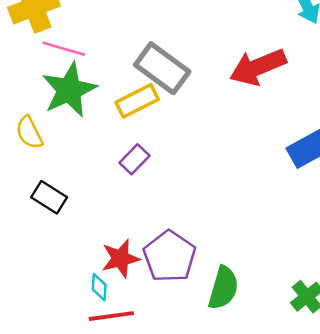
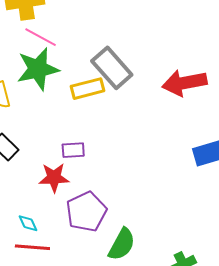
purple rectangle: (135, 159) -> (73, 150), moved, turned 30
red star: (120, 259) -> (54, 178), moved
cyan diamond: (99, 287) -> (28, 223), turned -40

